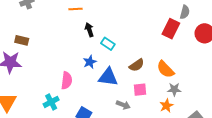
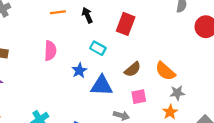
red rectangle: (171, 29) -> (126, 24), moved
black arrow: (89, 30) -> (87, 15), moved
pink semicircle: (67, 81) -> (50, 51), moved

